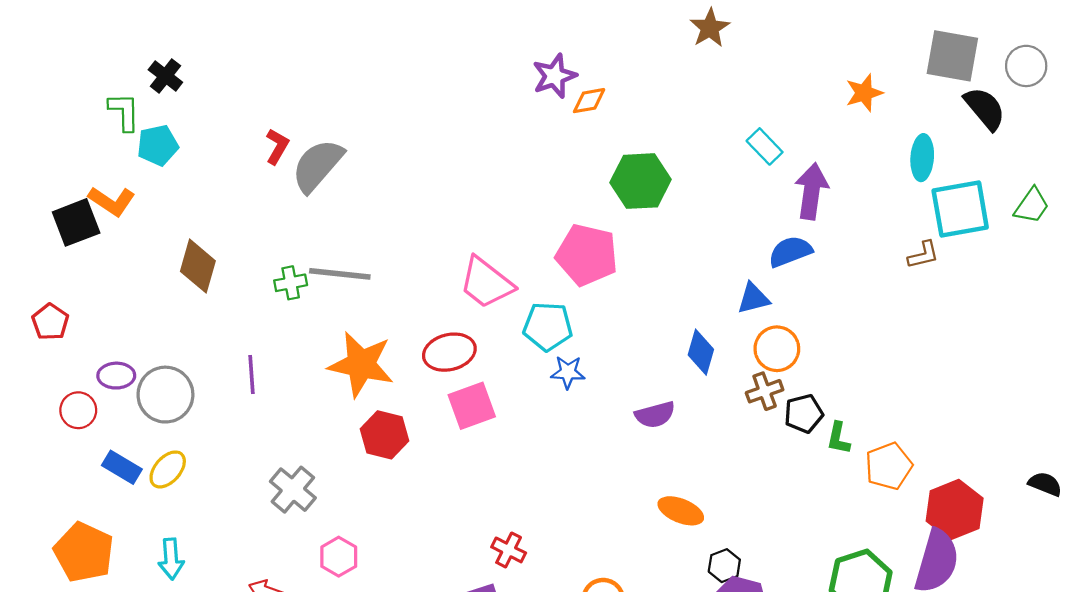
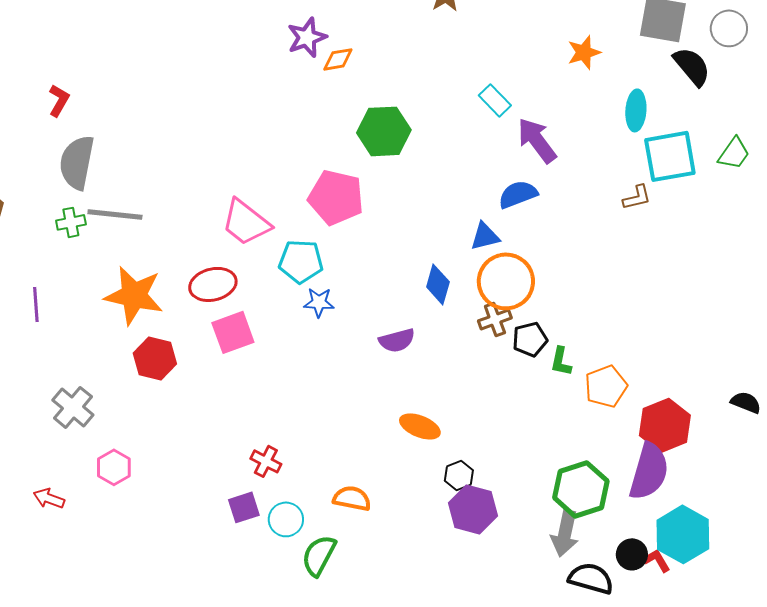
gray semicircle: (317, 165) -> (77, 162), moved, turned -30
purple arrow: (812, 191) -> (537, 140), turned -45
orange circle: (777, 349) -> (506, 281), size x1.4

